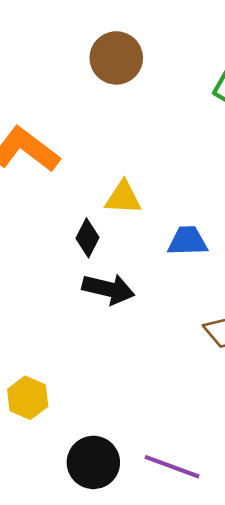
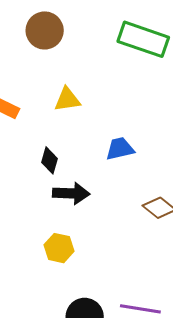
yellow triangle: (123, 198) -> (67, 99), moved
yellow hexagon: (28, 398) -> (59, 248), moved

